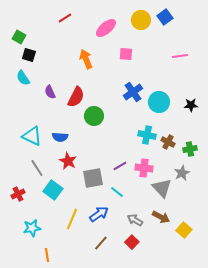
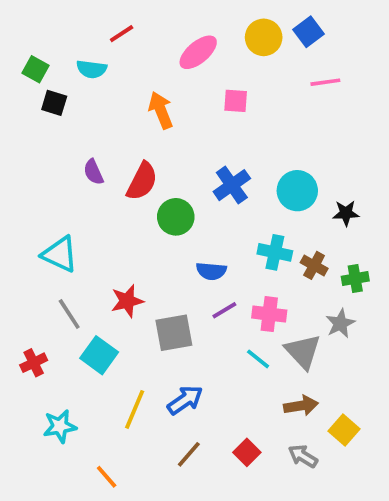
pink line: (180, 56) -> (325, 82), moved
cyan semicircle: (23, 78) -> (92, 69), moved, turned -49
blue cross: (133, 92) -> (232, 185), moved
black star: (191, 105) -> (346, 213), moved
blue semicircle: (60, 137) -> (211, 271), moved
red star: (68, 161) -> (127, 301), turned 30
cyan line: (117, 192) -> (258, 359), moved
brown arrow: (161, 217) -> (301, 406), turned -36
gray arrow: (135, 220) -> (303, 456), moved
orange line: (47, 255) -> (107, 477), moved, turned -32

